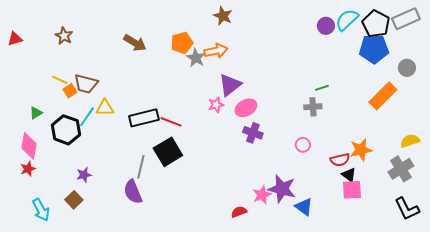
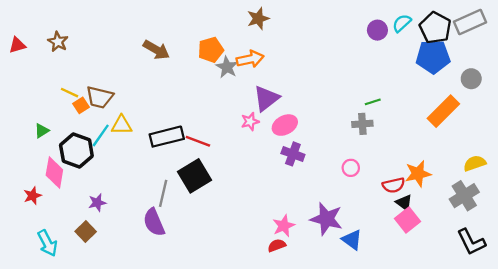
brown star: (223, 16) -> (258, 19), turned 30
cyan semicircle: (347, 20) -> (402, 23), size x0.7
brown star: (64, 36) -> (58, 42), moved
pink diamond: (29, 146) -> (54, 172), moved
pink square: (352, 190) -> (408, 220), turned -35
pink star: (262, 195) -> (284, 226), moved

